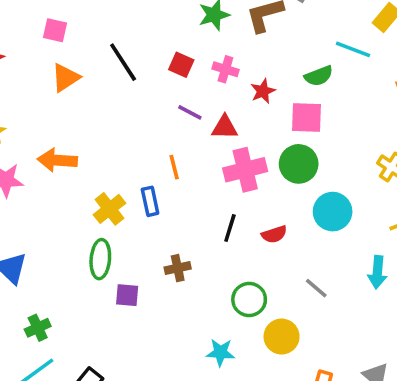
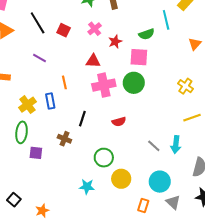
cyan line: (353, 49) -> (166, 20), turned 54
red square: (181, 65) -> (64, 30), moved
pink cross: (225, 69) -> (95, 29), turned 32
purple line: (190, 112) -> (39, 58), moved
cyan circle: (333, 212) -> (160, 182), moved
black line: (230, 228) -> (82, 119), moved
brown cross: (178, 268) -> (64, 139), turned 32
gray line: (316, 288) -> (154, 146), moved

